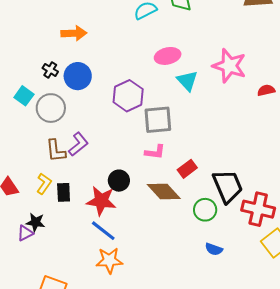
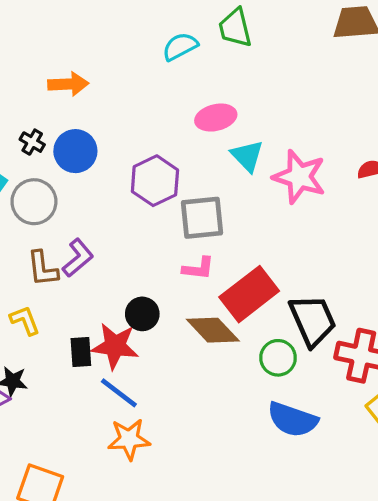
pink star: (229, 66) -> (299, 177), moved
red rectangle: (187, 169) -> (249, 294), size x1.8
yellow L-shape: (44, 184) -> (25, 320), turned -55
black rectangle: (64, 192) -> (81, 352), moved
blue semicircle: (214, 249) -> (293, 420), size x1.8

